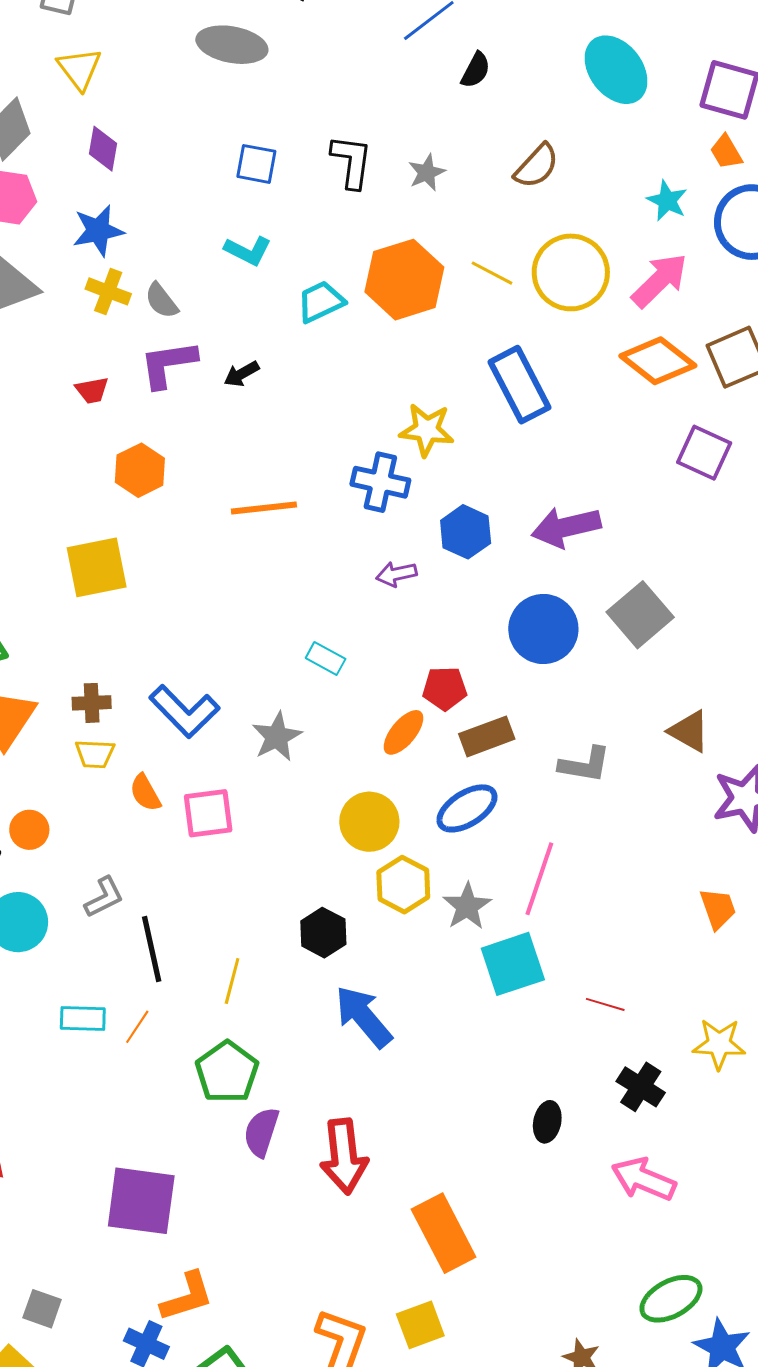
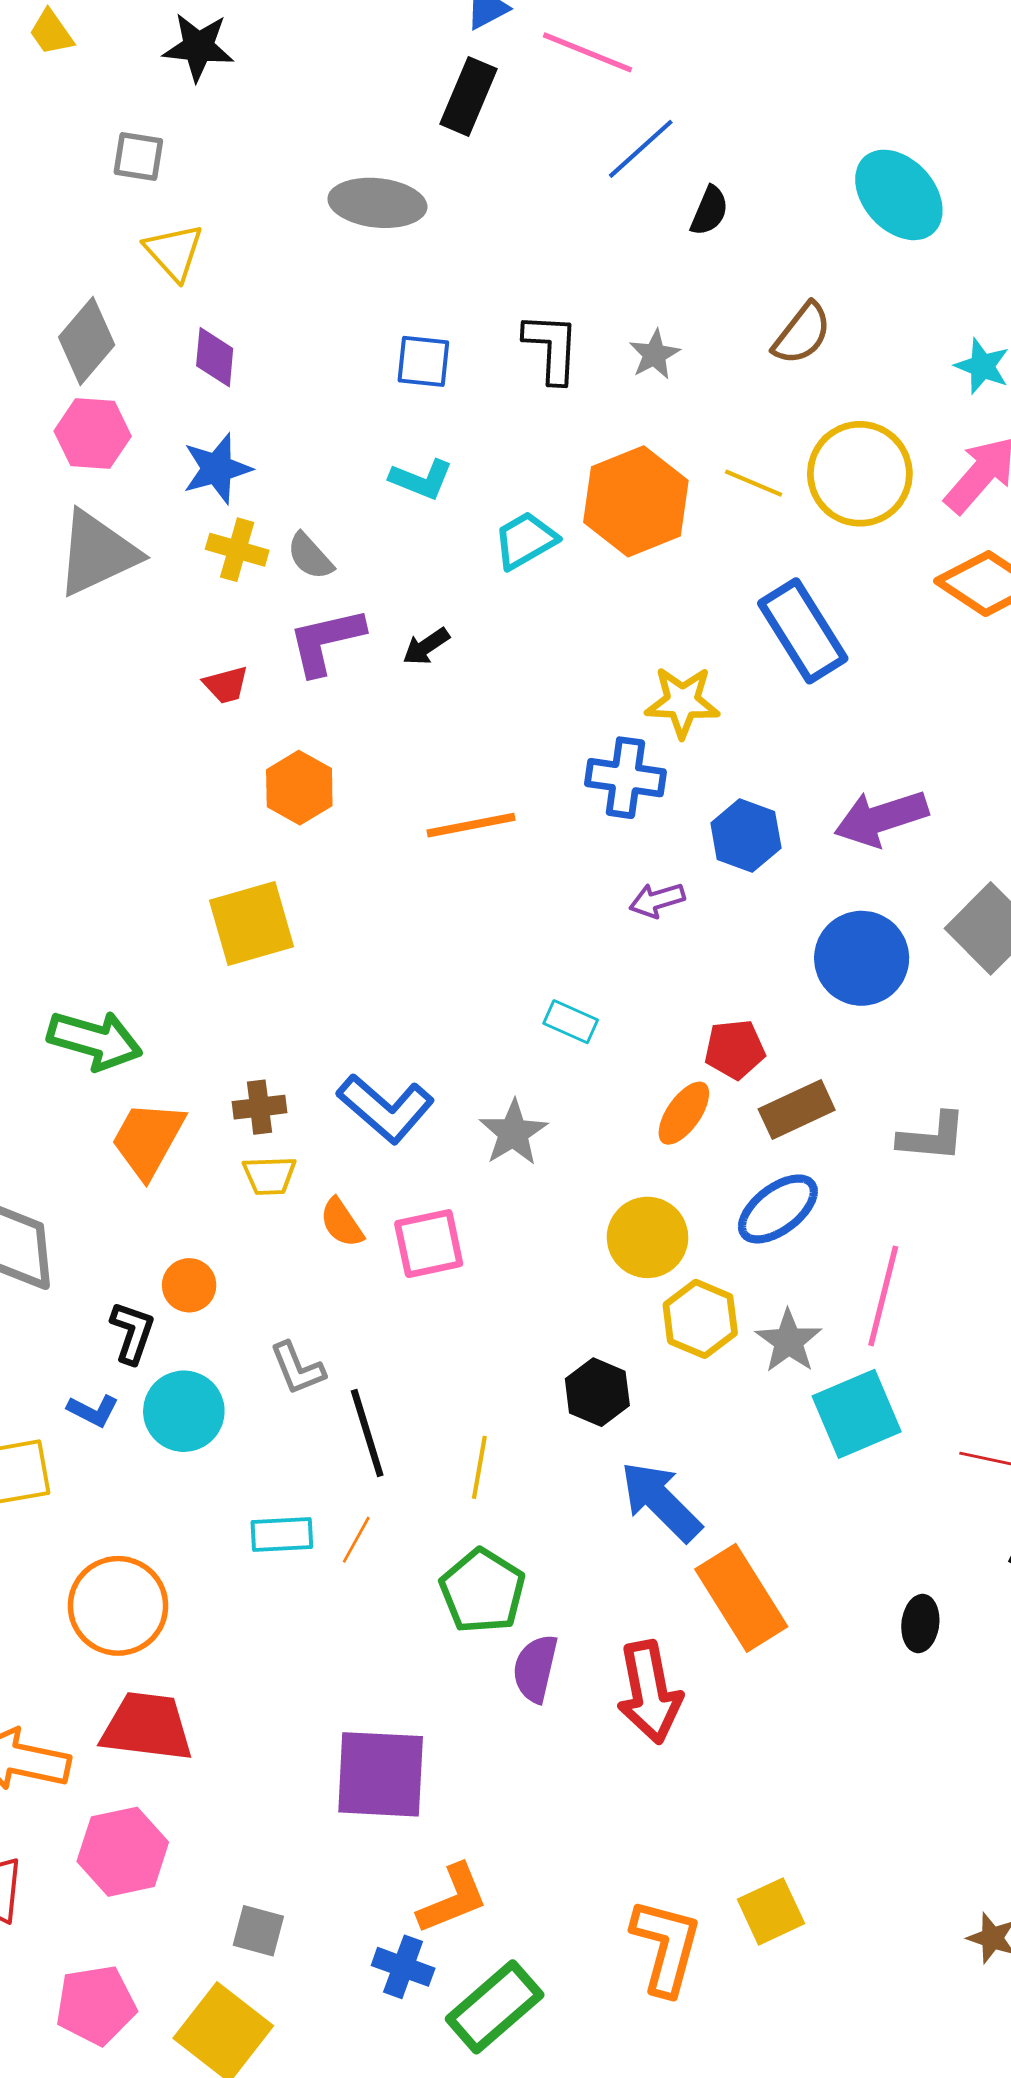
gray L-shape: (104, 897) -> (297, 1368), turned 99
orange rectangle: (444, 1233) -> (741, 1598), moved

